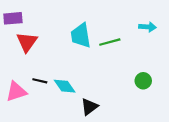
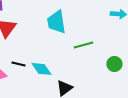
green line: (110, 42) -> (83, 45), moved

